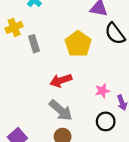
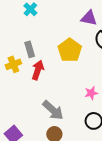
yellow cross: (14, 27) -> (13, 64), moved
red arrow: (61, 80) -> (38, 70), moved, turned 126

